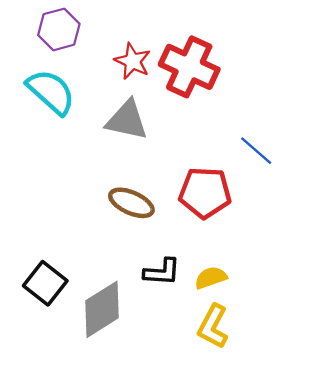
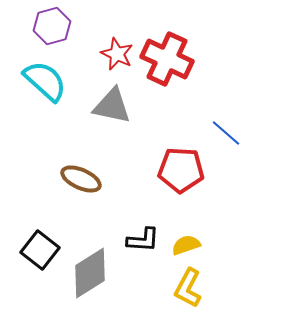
brown ellipse: (131, 203) -> (81, 179), moved

